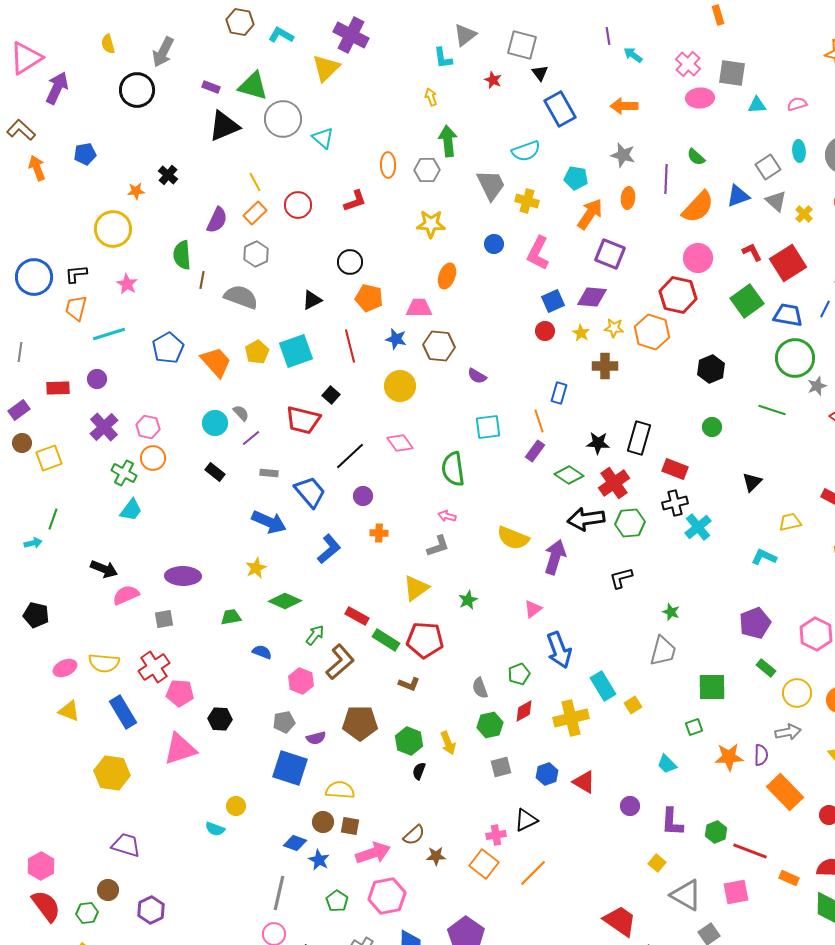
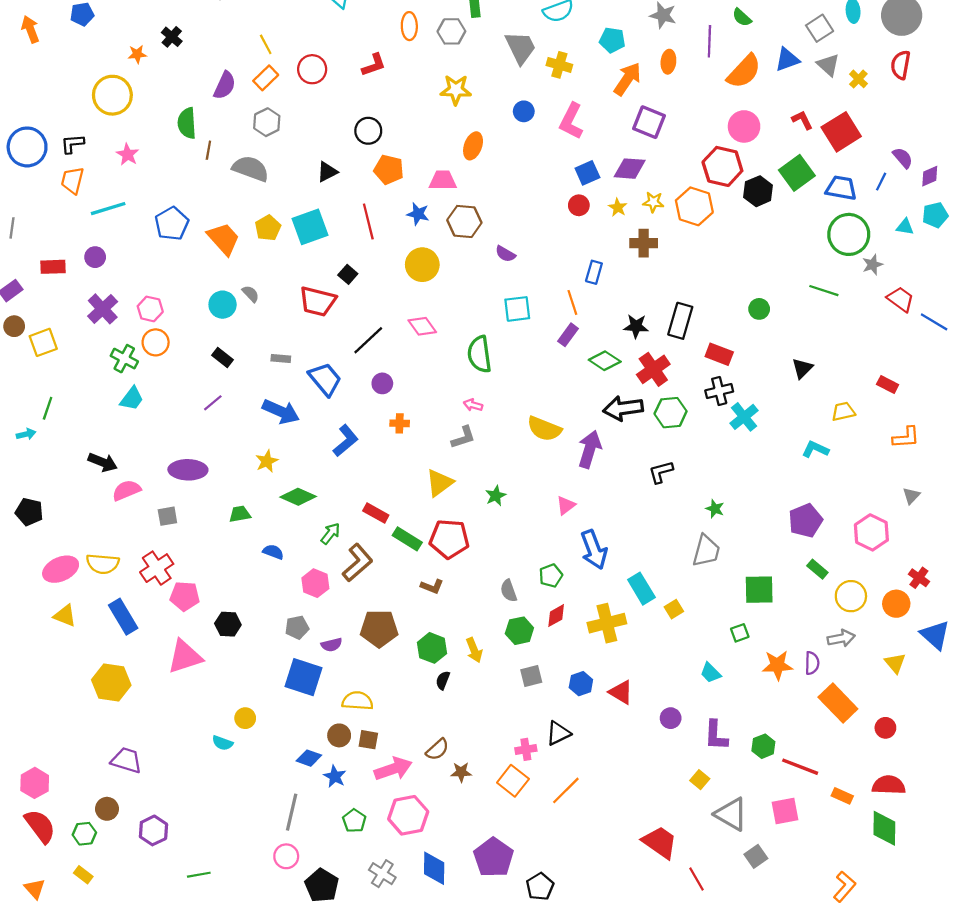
black hexagon: (711, 369) -> (758, 191), moved
purple line: (251, 438) -> (213, 403), moved
pink ellipse: (65, 668) -> (61, 569), size x1.4

